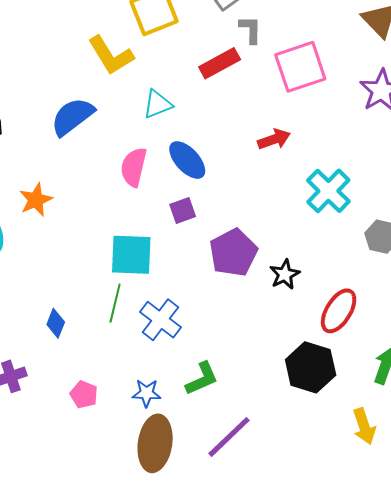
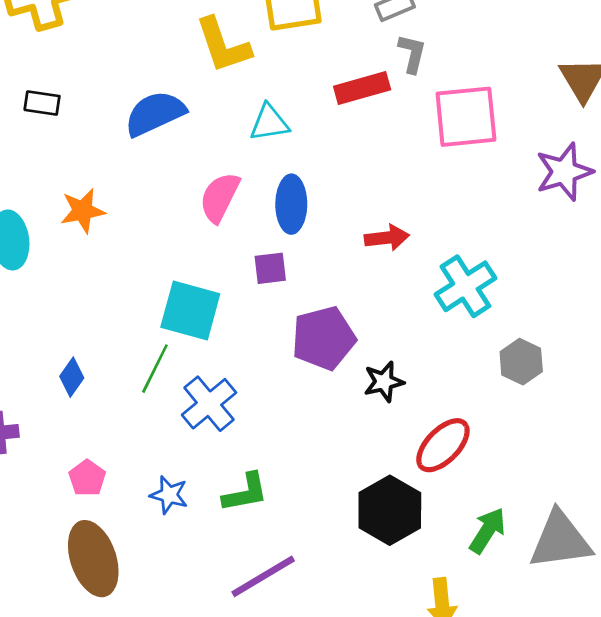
red arrow: (274, 139) -> (387, 238), moved
blue ellipse: (187, 160) -> (291, 204), turned 30
brown ellipse: (155, 443) -> (93, 559), moved, turned -40

